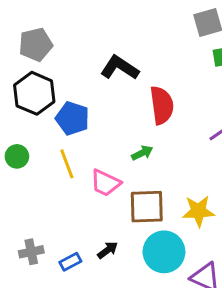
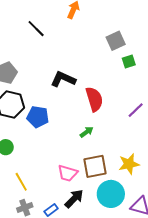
yellow line: (67, 164) -> (21, 182), moved
pink trapezoid: (105, 183) -> (68, 173), moved
black arrow: (108, 250) -> (74, 199), size x1.5

